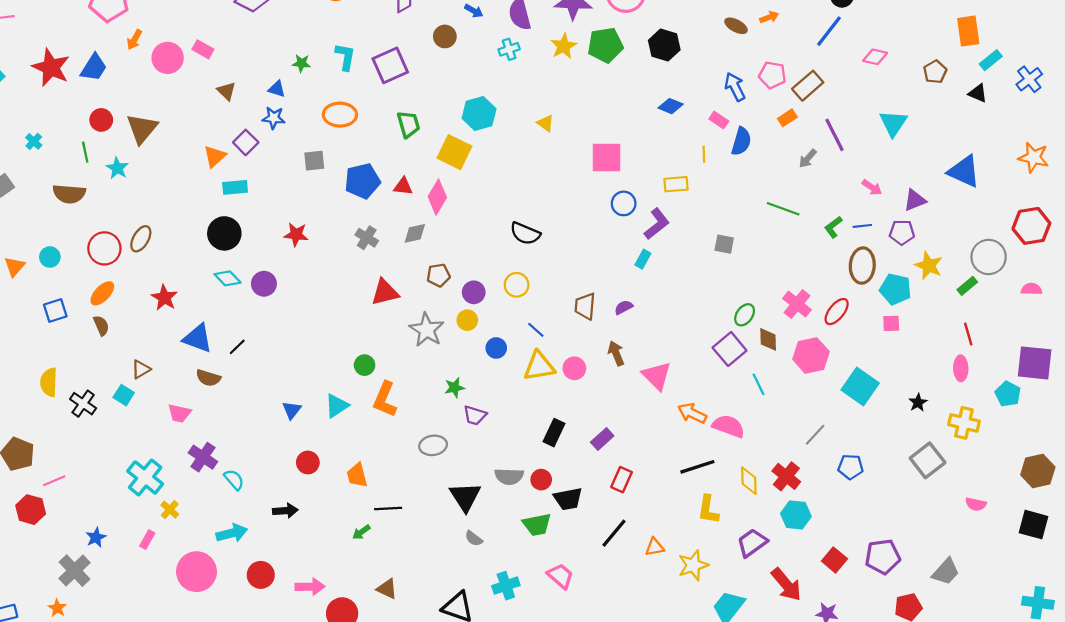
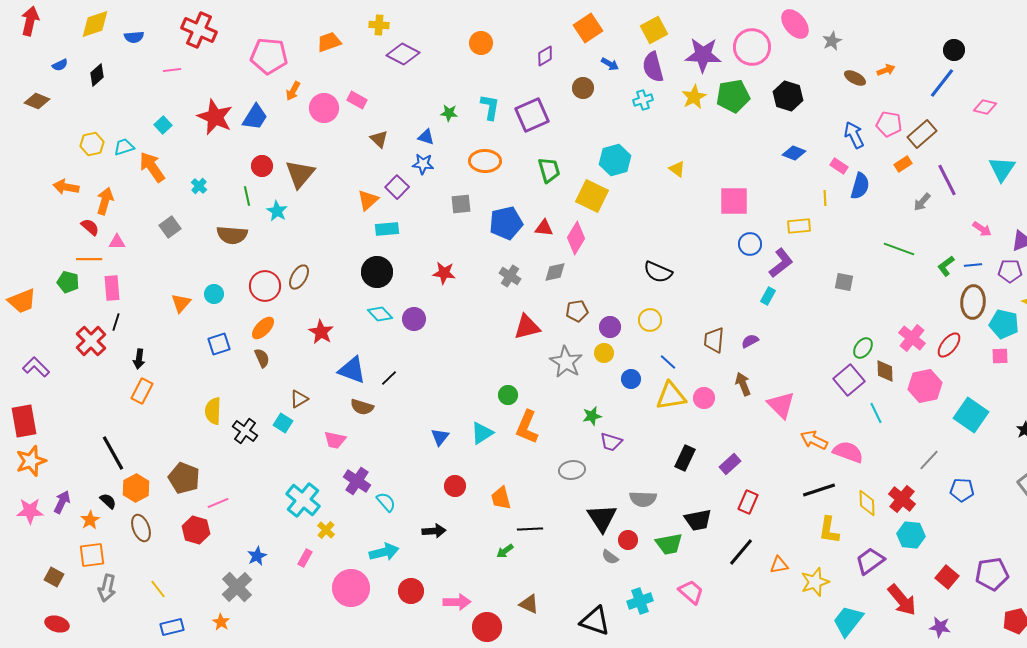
red circle: (541, 480) -> (628, 540), moved

